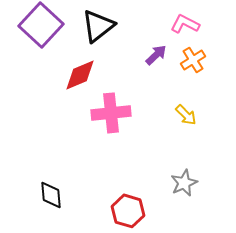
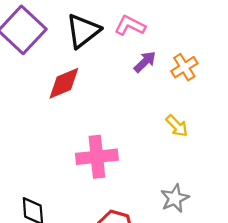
pink L-shape: (185, 24) -> (130, 26), moved
pink cross: (111, 113) -> (97, 157), moved

